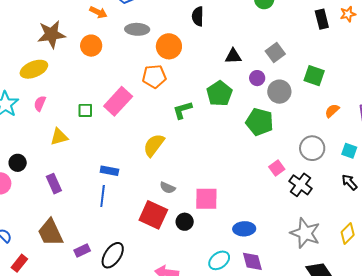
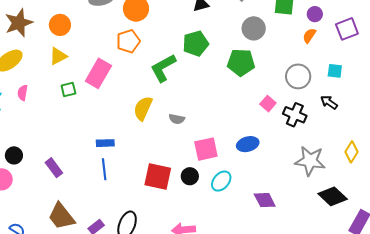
purple circle: (257, 78) -> (315, 14), moved
green pentagon: (219, 94) -> (196, 44), turned 30
green L-shape: (182, 110) -> (163, 68), size x1.4
yellow triangle: (59, 137) -> (58, 56), moved
black arrow: (349, 182) -> (329, 102), moved
gray semicircle: (168, 188) -> (177, 119), moved
blue ellipse: (244, 229) -> (248, 144), moved
cyan ellipse: (219, 260) -> (221, 181), moved

